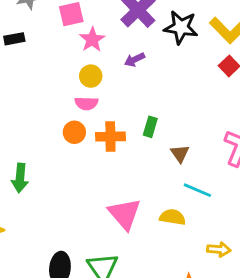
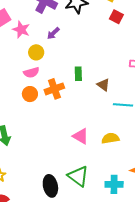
yellow circle: (91, 76) -> (36, 52), moved
pink triangle: (125, 214) -> (81, 136), size x0.7
yellow semicircle: (173, 217) -> (110, 138), moved

